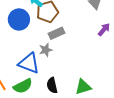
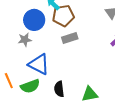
gray star: (46, 50) -> (25, 40), moved

